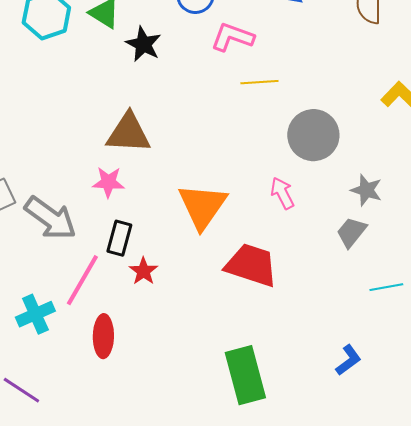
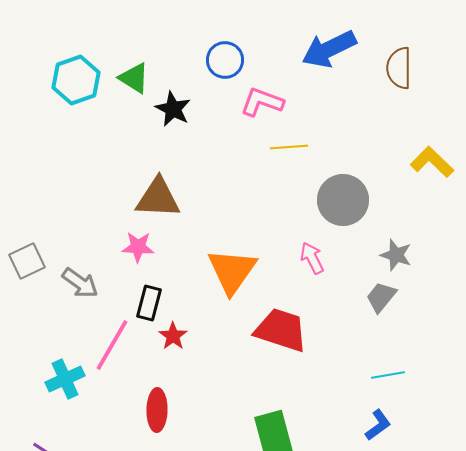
gray arrow: (50, 218) -> (80, 283), size x0.7
cyan line: (386, 287) -> (388, 375), moved
red ellipse: (103, 336) -> (157, 410), moved

